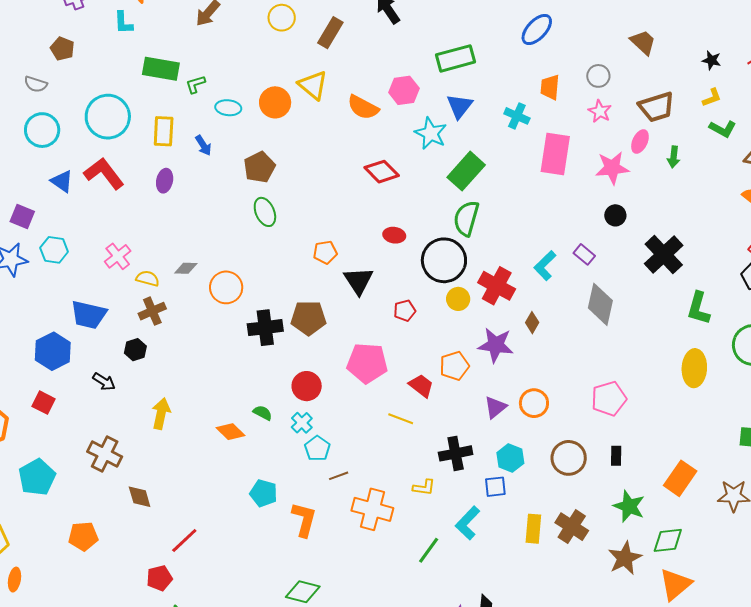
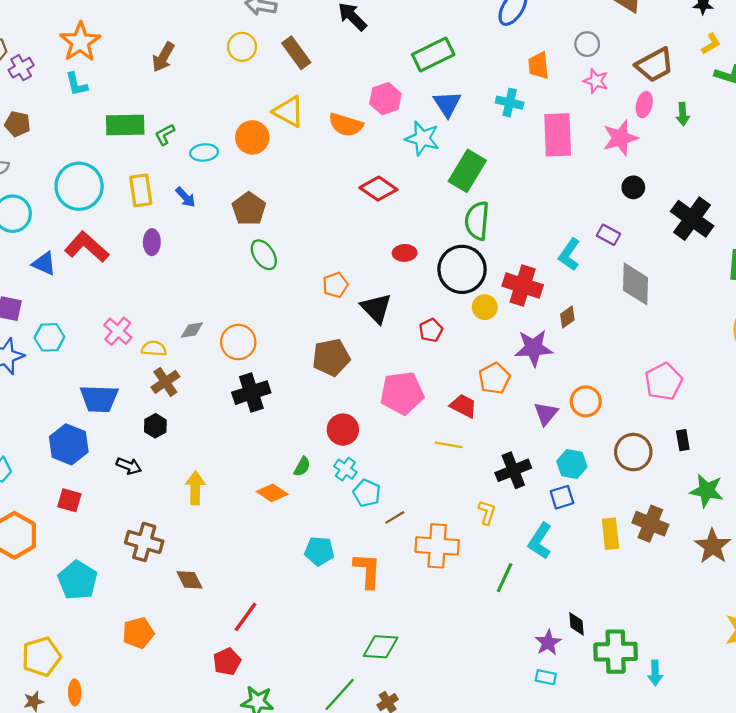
brown rectangle: (330, 33) -> (296, 53), turned -56
brown diamond: (532, 323) -> (567, 317), turned 35
black cross: (265, 328) -> (251, 393), moved
green semicircle: (263, 413) -> (302, 467), turned 102
yellow L-shape: (424, 487) -> (487, 512), turned -70

